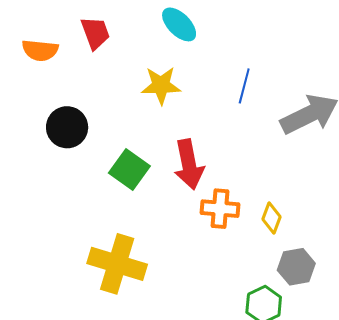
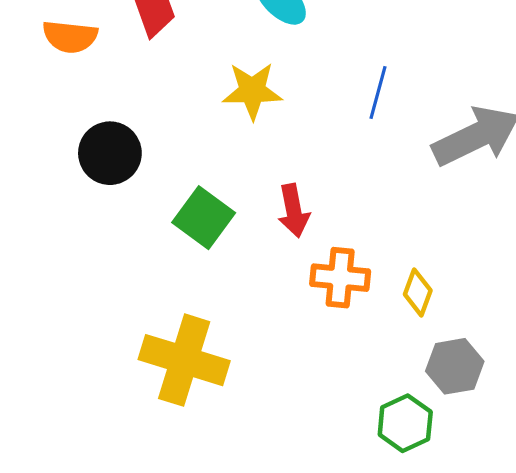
red arrow: (189, 164) -> (294, 211), size x0.7

